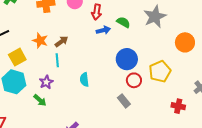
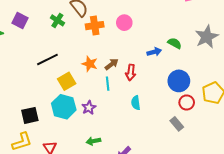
red arrow: (97, 12) -> (131, 72), moved
purple star: (46, 82) -> (89, 108), moved
green arrow: (40, 100) -> (93, 141), moved, turned 128

